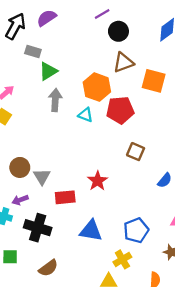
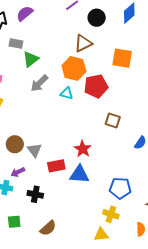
black circle: (118, 31) -> (97, 18), moved
brown triangle: (123, 63) -> (83, 43), moved
gray arrow: (55, 100) -> (39, 83), turned -132
black cross: (38, 228) -> (35, 194), size x0.7
blue pentagon: (136, 230) -> (120, 188), turned 30
blue triangle: (91, 231) -> (79, 174), moved
yellow cross: (122, 259) -> (111, 214), turned -35

